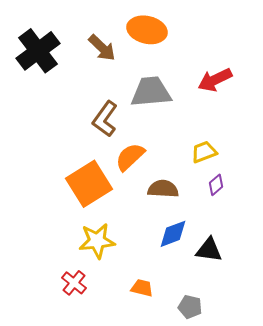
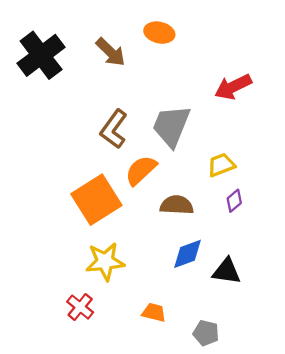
orange ellipse: (147, 30) -> (159, 33), size x0.7
gray trapezoid: (151, 92) -> (171, 126), moved, turned -63

